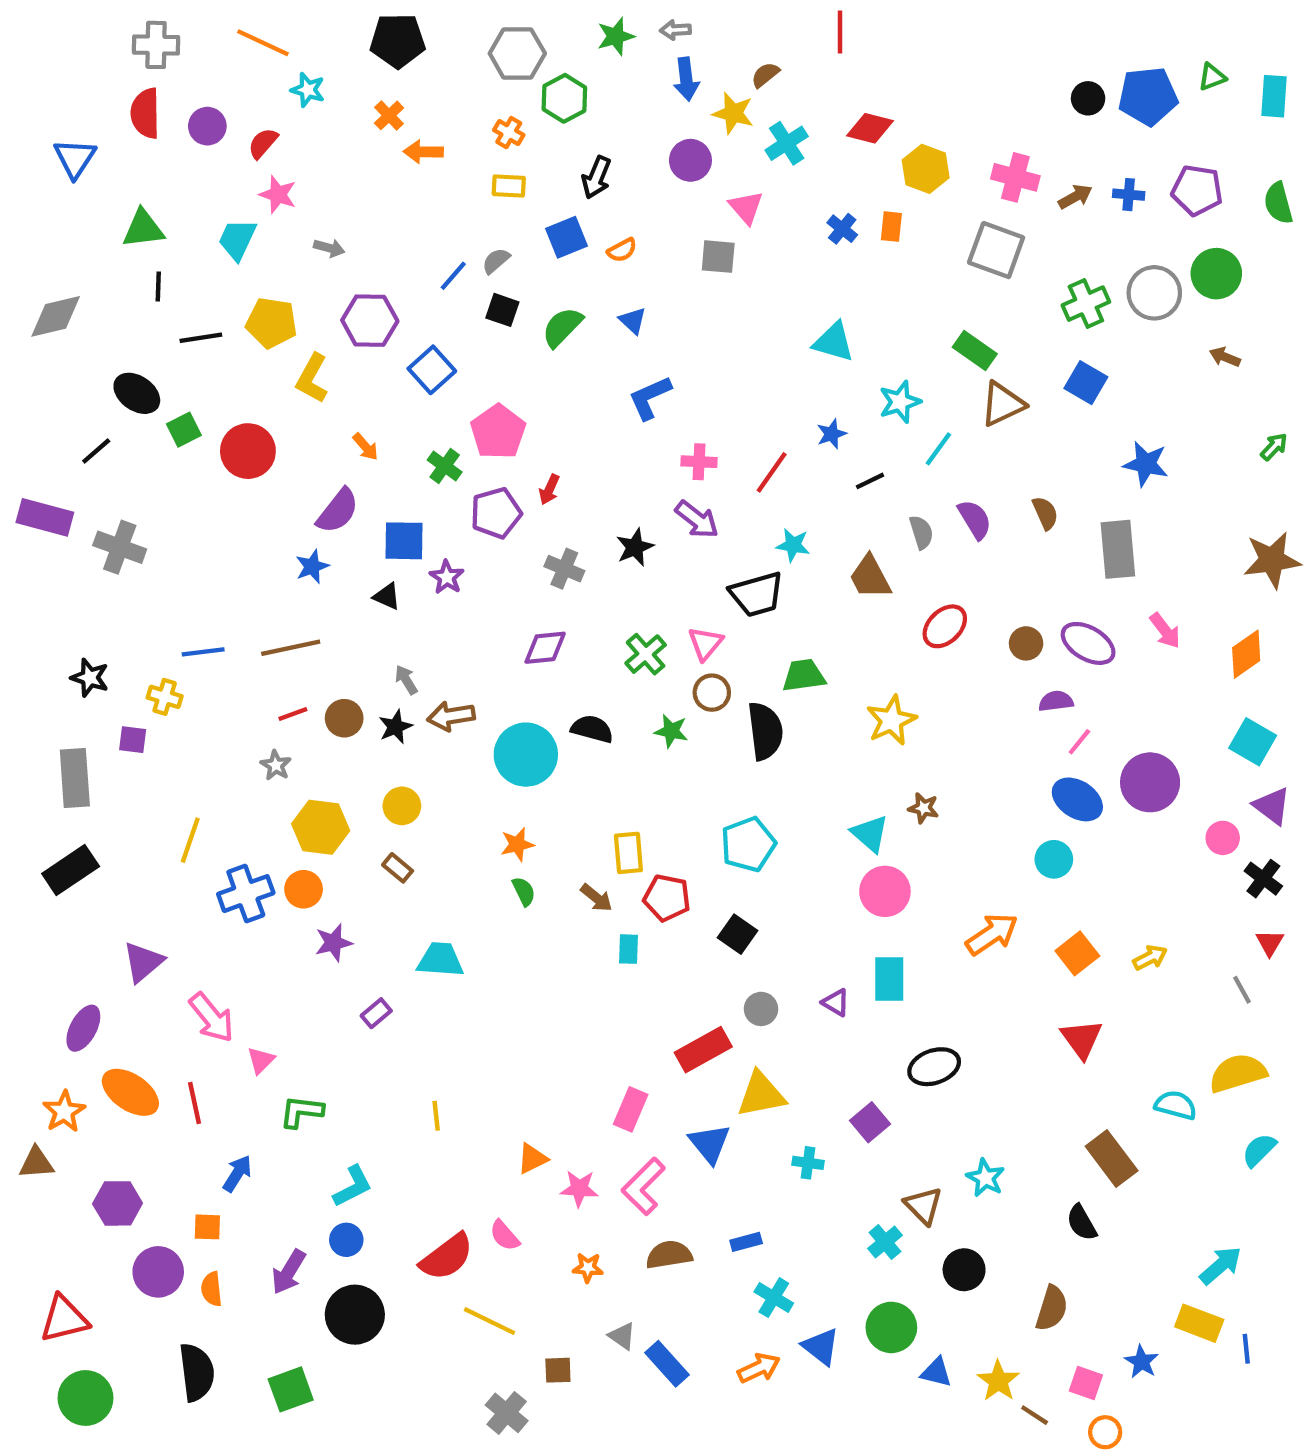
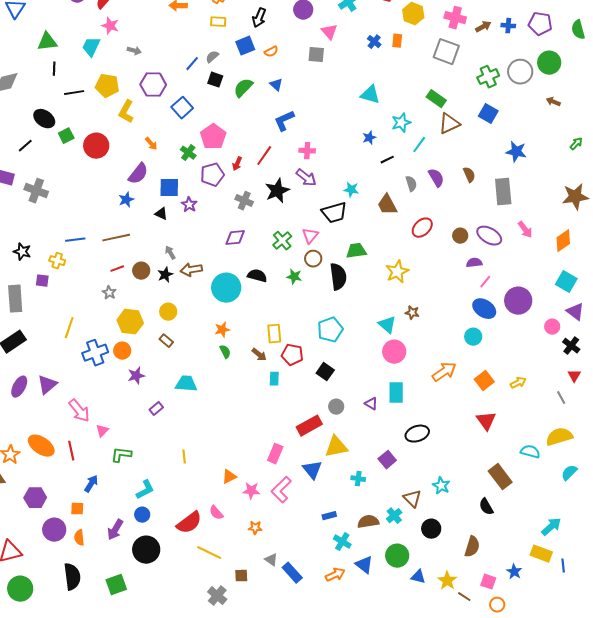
red line: (772, 472) -> (264, 156), moved
black star: (635, 547) -> (277, 191), size x1.4
purple ellipse: (83, 1028) -> (19, 387), moved
brown semicircle: (669, 1255) -> (368, 522), moved

